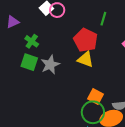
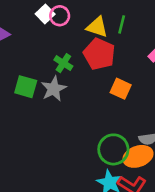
green cross: (32, 41) -> (63, 63), moved
yellow triangle: (85, 59) -> (97, 27), moved
orange square: (96, 96) -> (121, 89), moved

